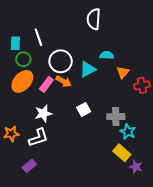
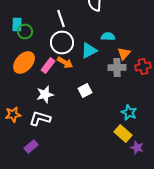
white line: (38, 37) -> (61, 18), moved
green circle: (23, 59) -> (25, 32), moved
gray cross: (116, 117) -> (117, 68), moved
white L-shape: (38, 138) -> (40, 118), turned -145

